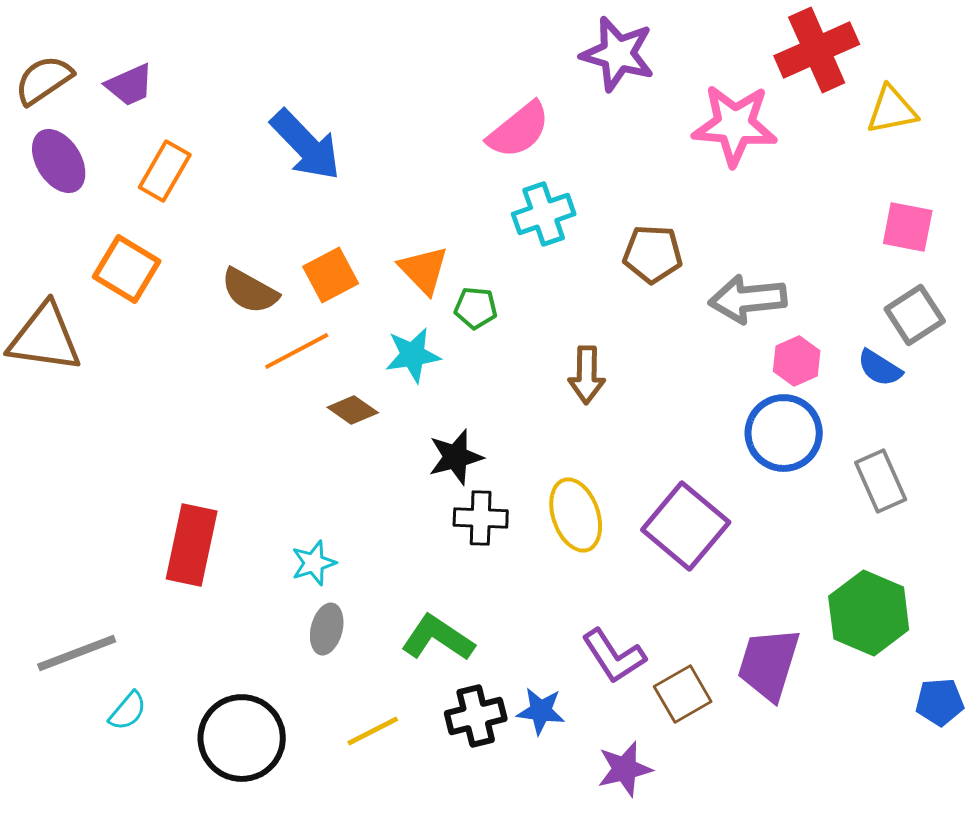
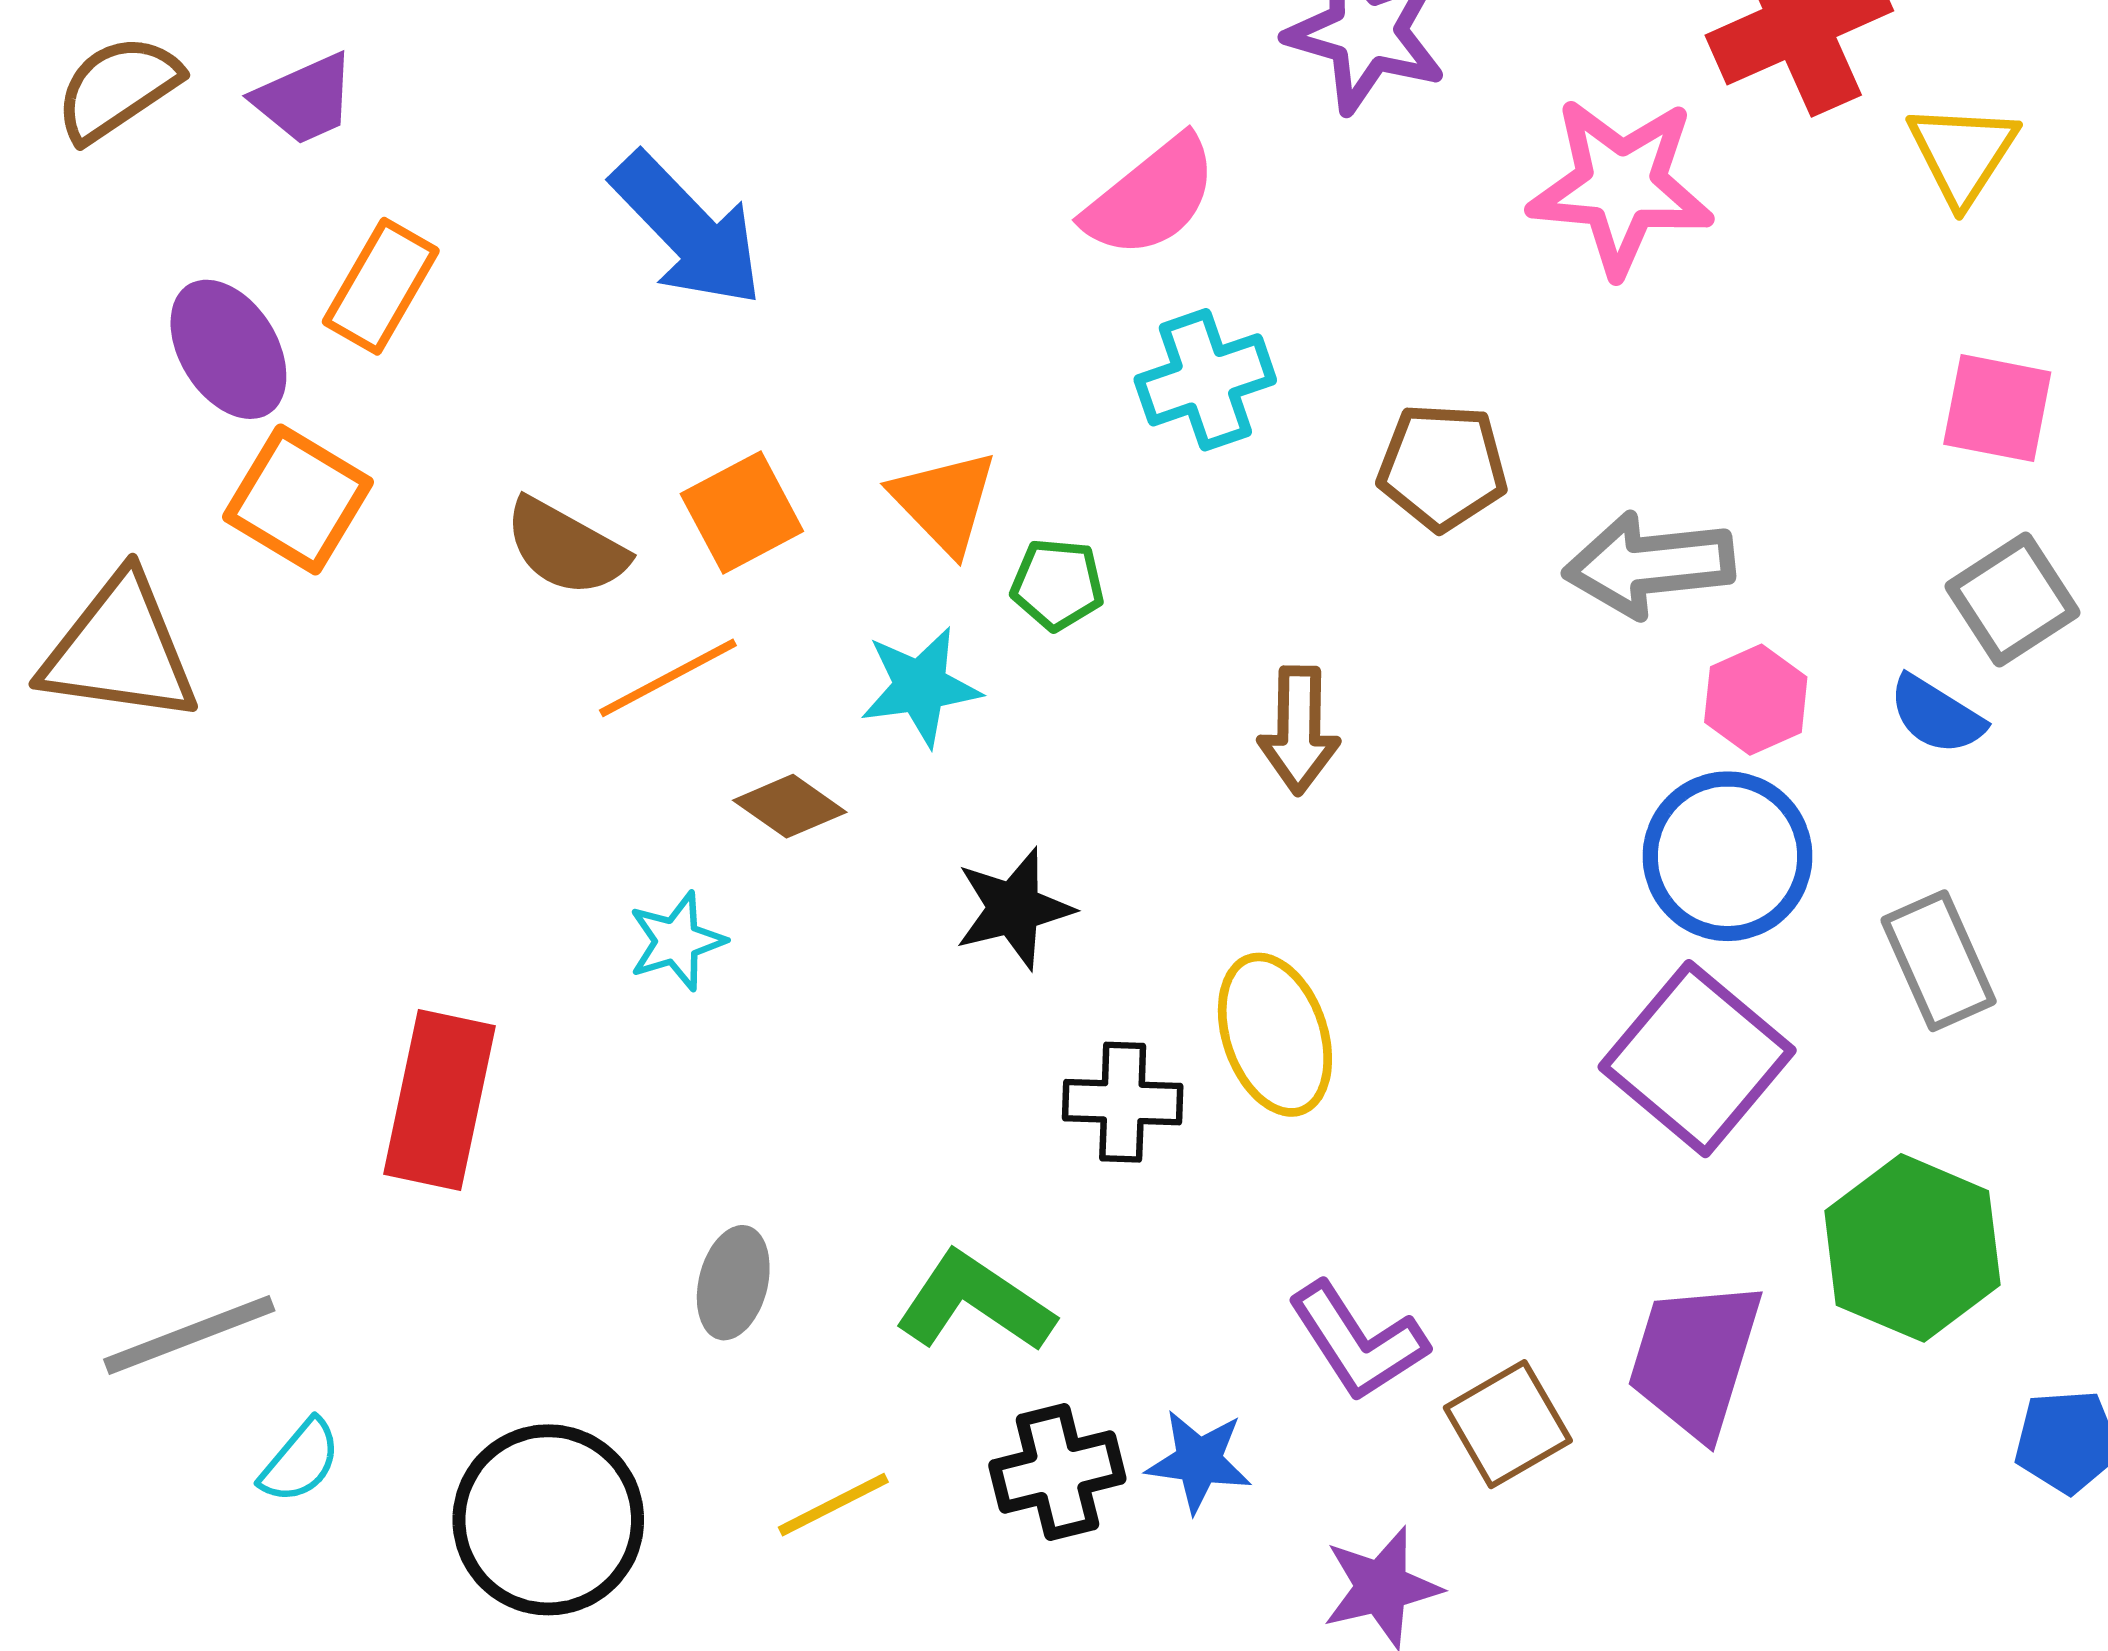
yellow triangle: (892, 110) -> (1962, 154), turned -46
purple ellipse: (59, 161) -> (228, 349), moved
black cross: (481, 518) -> (1123, 1102), moved
purple square: (686, 526) -> (1697, 1059), moved
cyan star: (314, 563) -> (677, 941), moved

